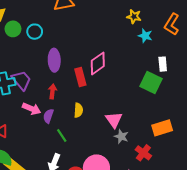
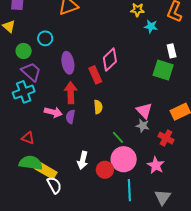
green circle: (13, 29) -> (24, 51), moved
purple trapezoid: (21, 80) -> (31, 72), moved
red arrow: (52, 91) -> (71, 93), size x1.5
pink triangle: (114, 120) -> (144, 111), moved
green line: (62, 135) -> (118, 137), moved

